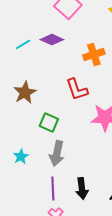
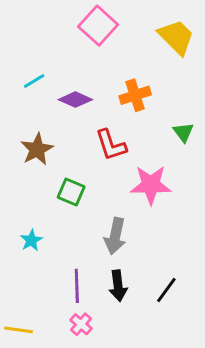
purple diamond: (52, 40) -> (75, 100), moved
gray arrow: (57, 154) -> (115, 236), moved

